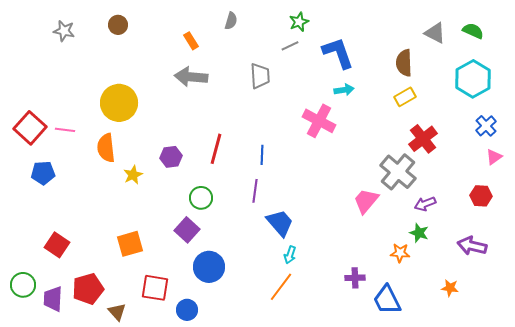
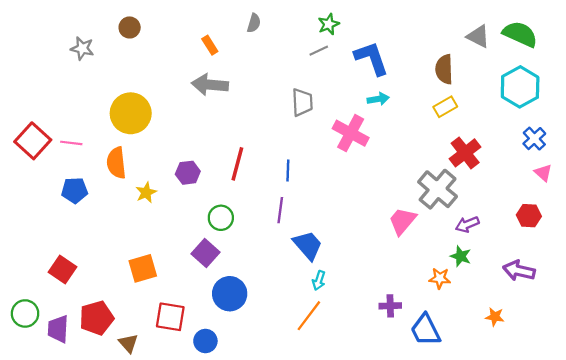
gray star: (64, 31) -> (82, 48), moved
green semicircle: (473, 31) -> (520, 34), size x1.5
gray trapezoid: (260, 76) -> (302, 102), moved
pink triangle: (494, 157) -> (543, 173), turned -42
blue pentagon: (43, 173) -> (75, 190), moved

